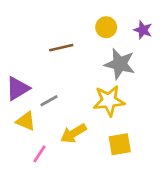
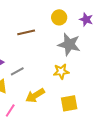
yellow star: (109, 101) -> (61, 71), size x0.7

